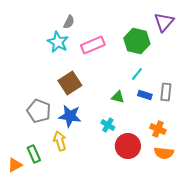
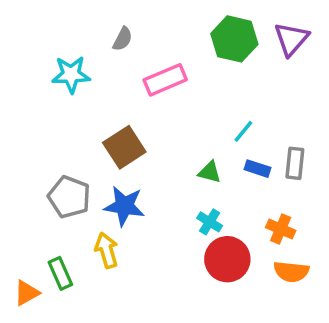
green hexagon: (137, 41) -> (234, 39), moved
cyan star: (58, 42) -> (71, 74), moved, turned -30
cyan cross: (108, 125) -> (210, 222), moved

